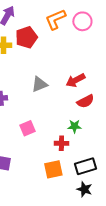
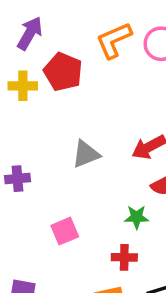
red pentagon: (26, 37) -> (63, 72), turned -30
green star: (74, 126) -> (137, 217), moved

